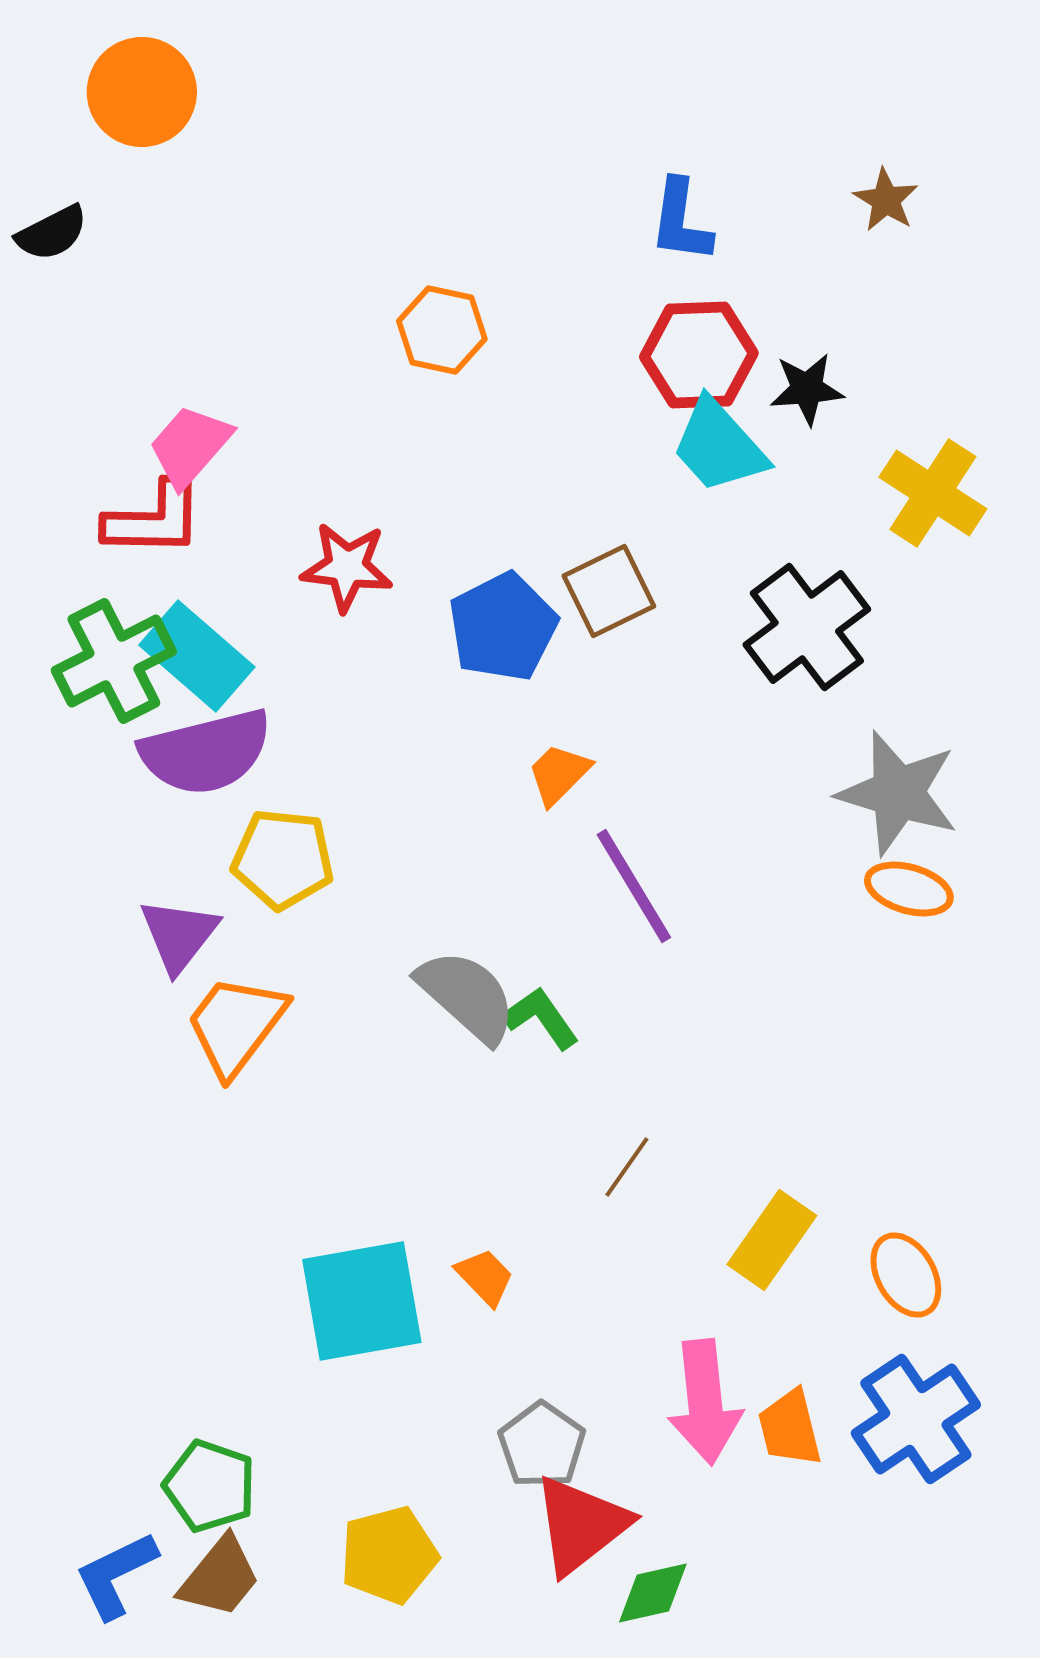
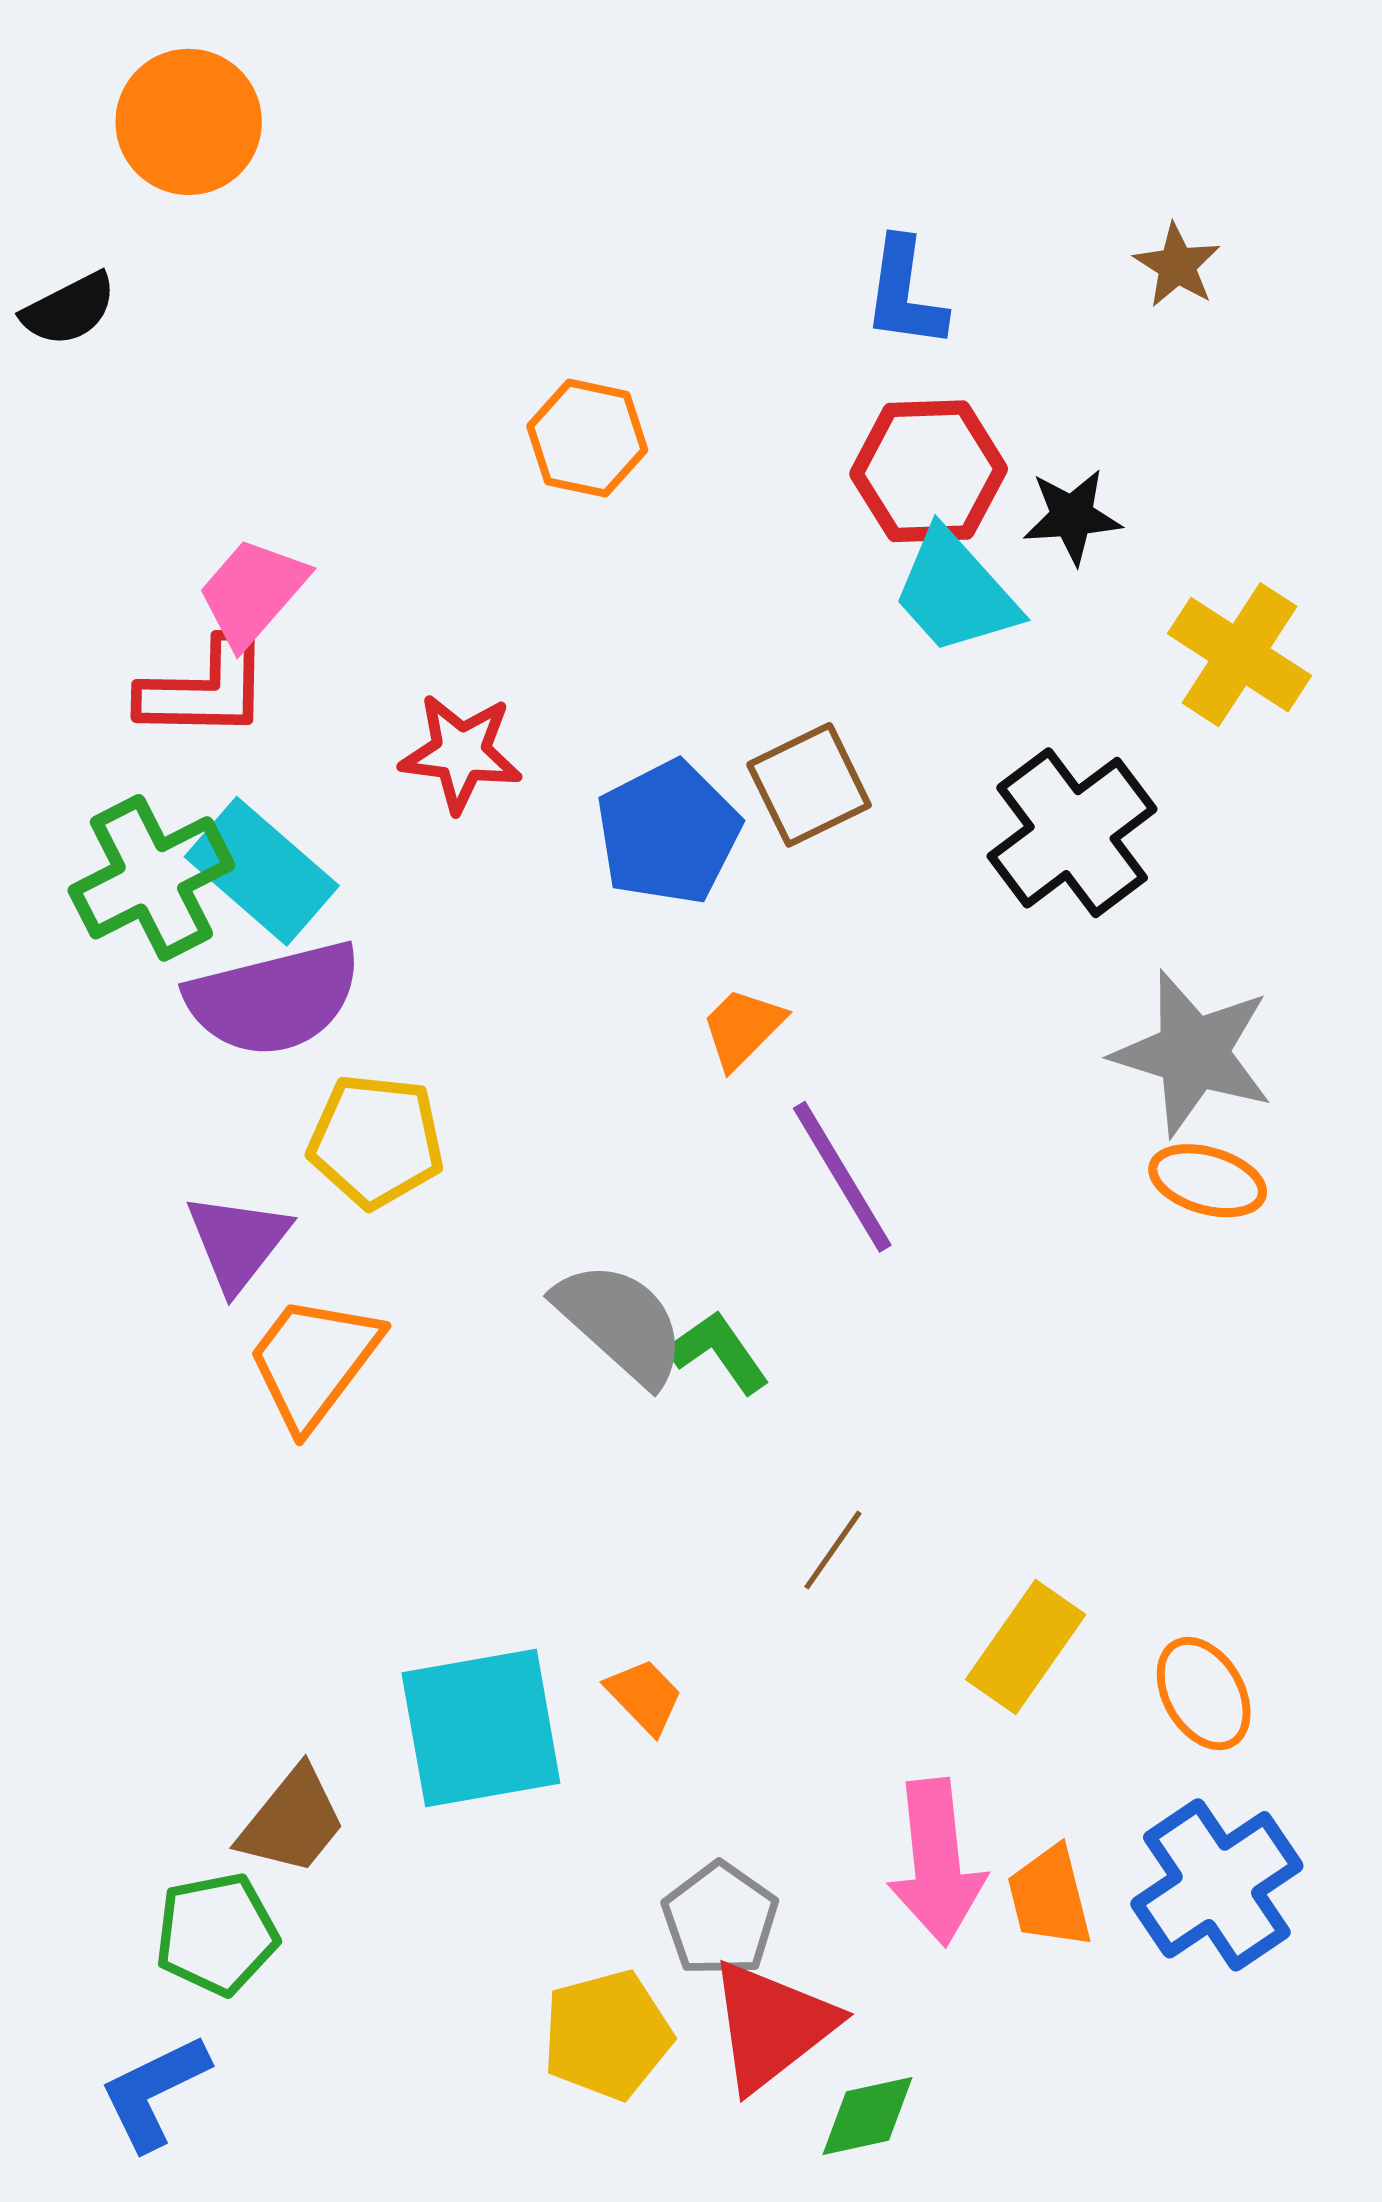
green pentagon: (210, 1486) -> (217, 1934), moved, turned -30
yellow pentagon: (389, 1555) -> (607, 2035), moved
brown trapezoid: (220, 1577) -> (292, 1821), moved

